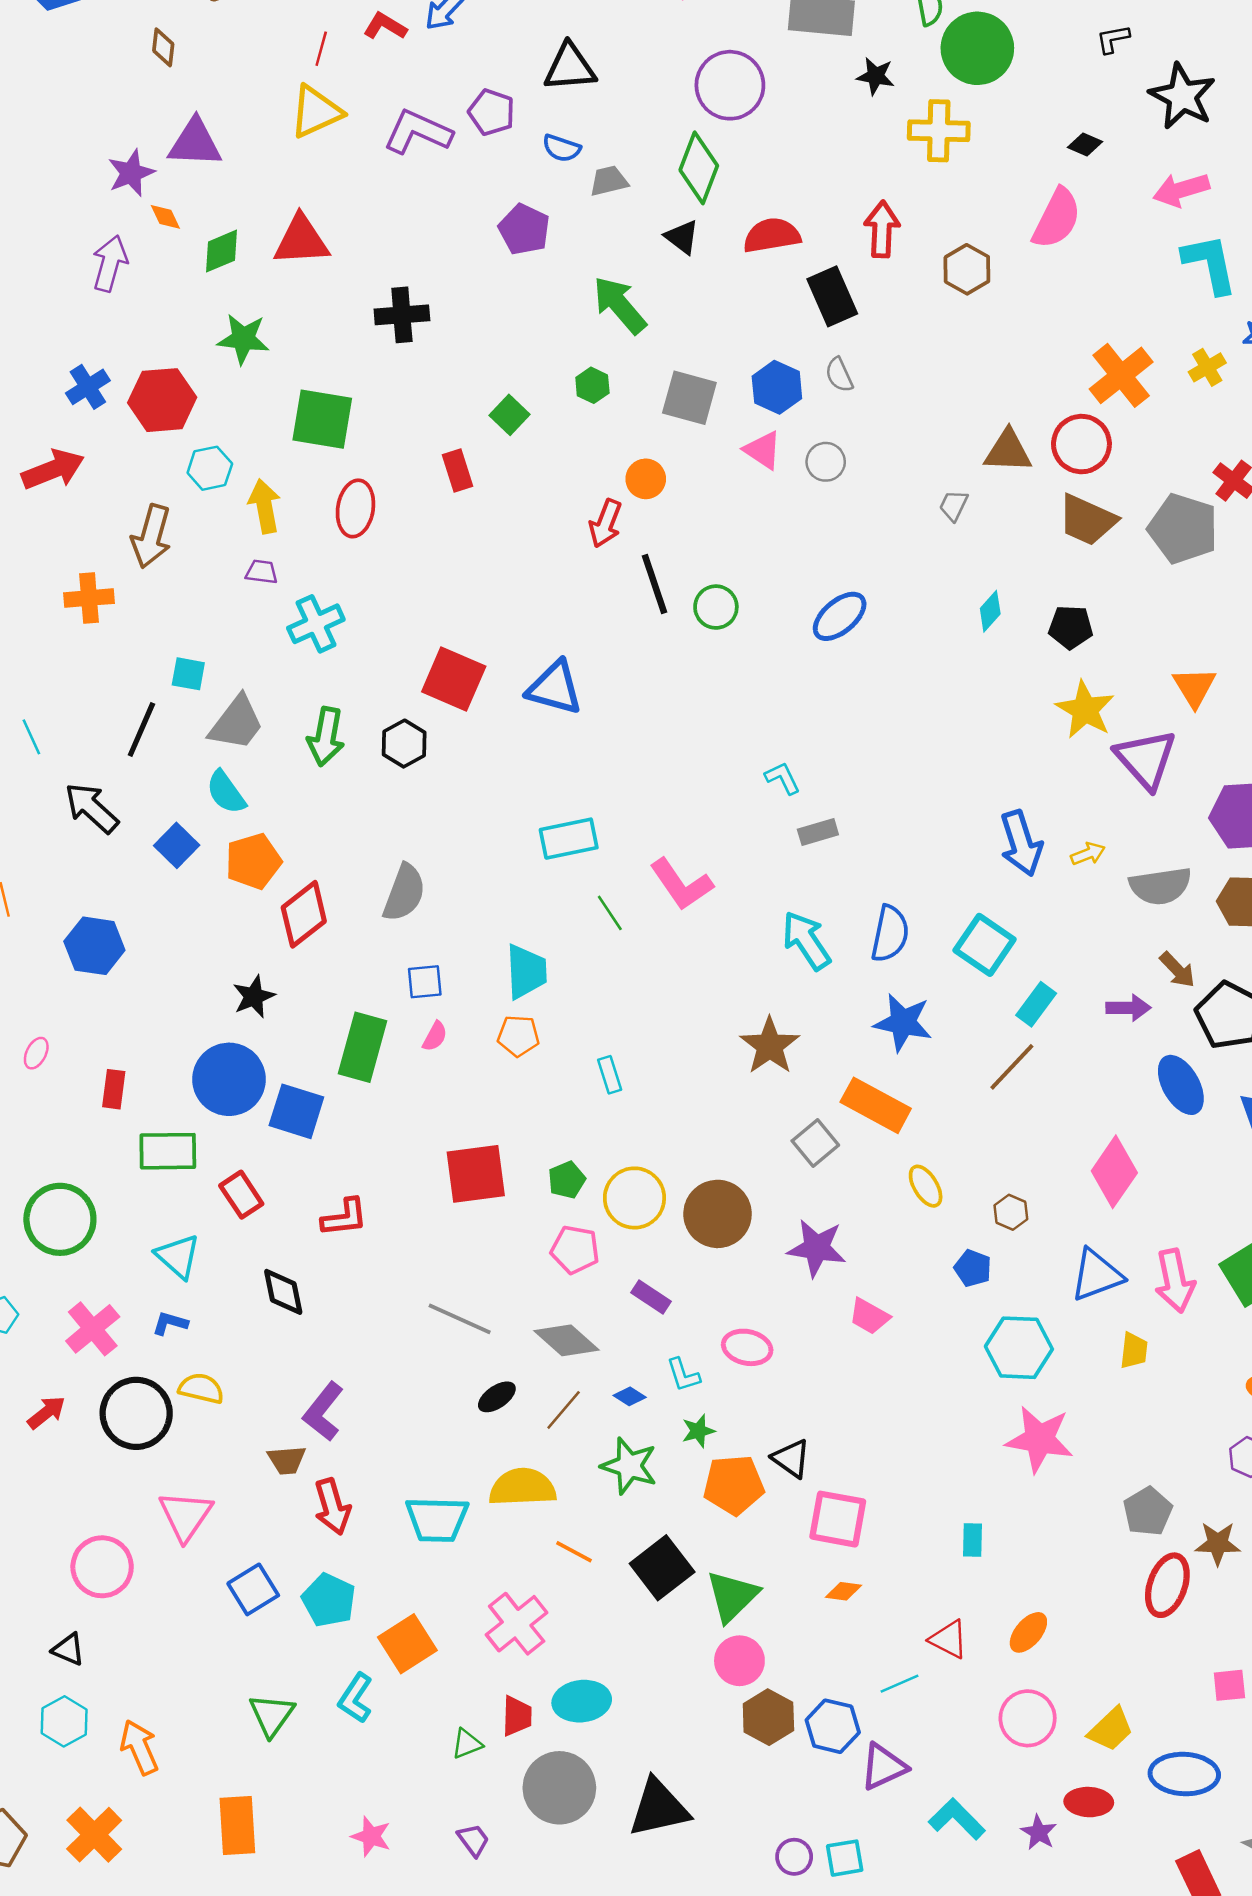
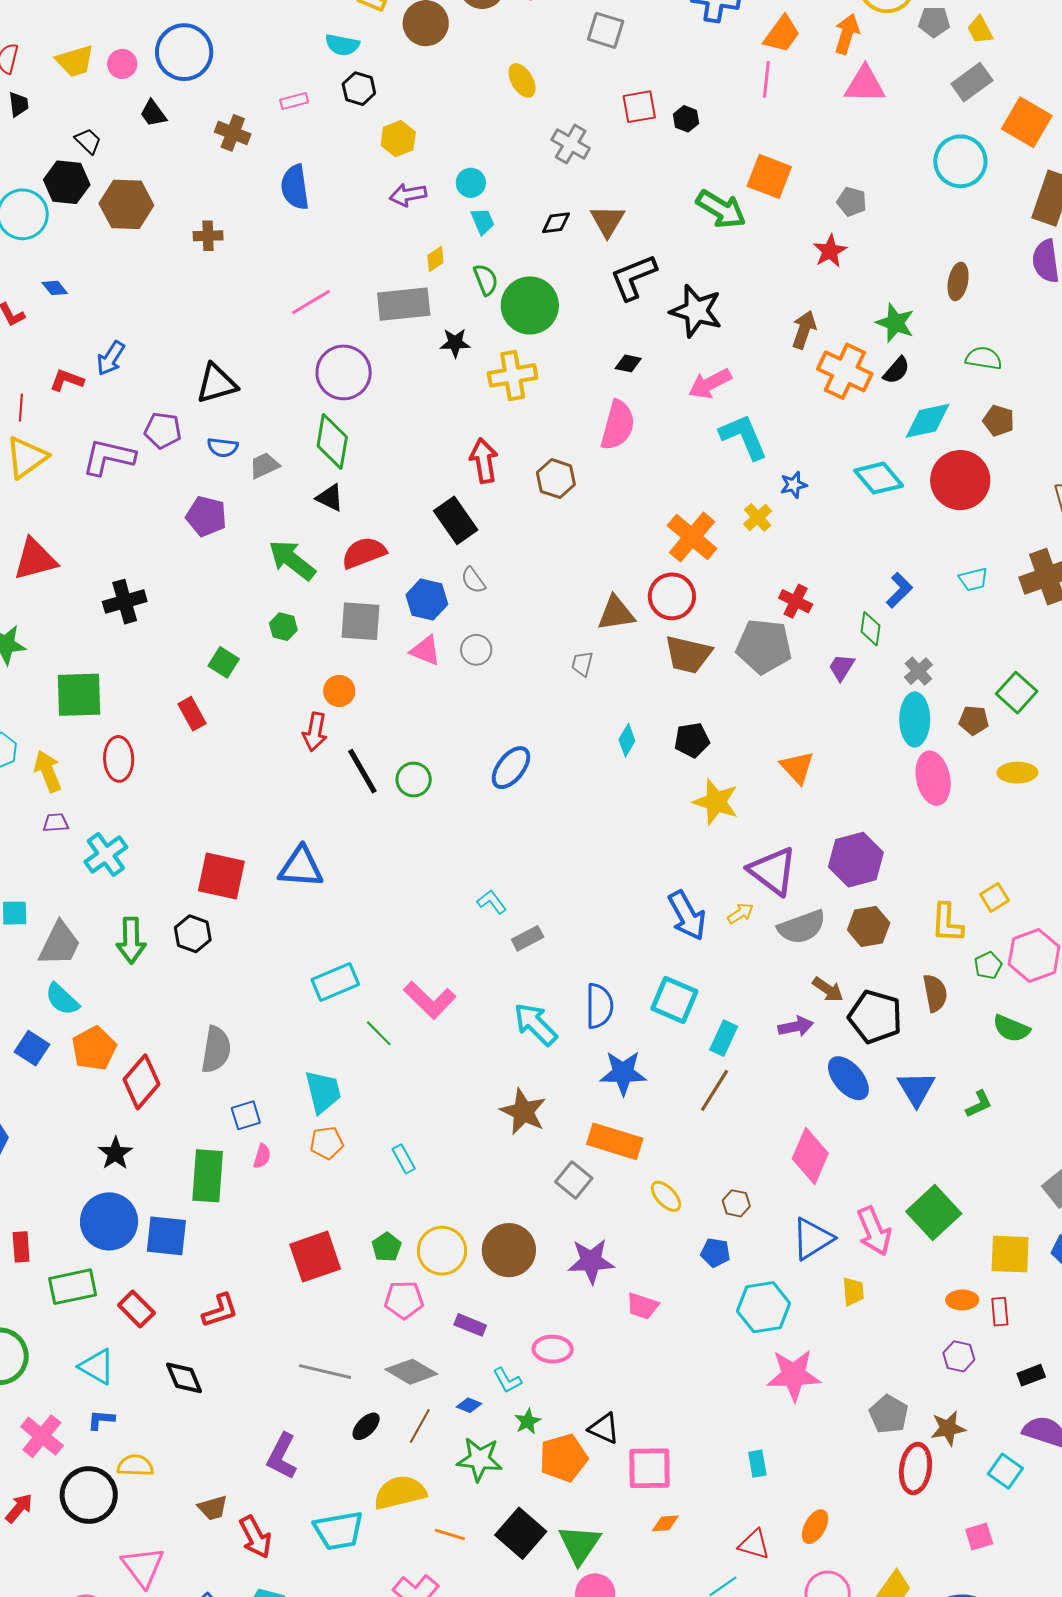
black L-shape: (1113, 39) -> (633, 277), size x1.8
red semicircle: (772, 235) -> (364, 553), moved
purple triangle: (1146, 759) -> (773, 871), moved
purple L-shape: (323, 1412) -> (282, 1456), moved

